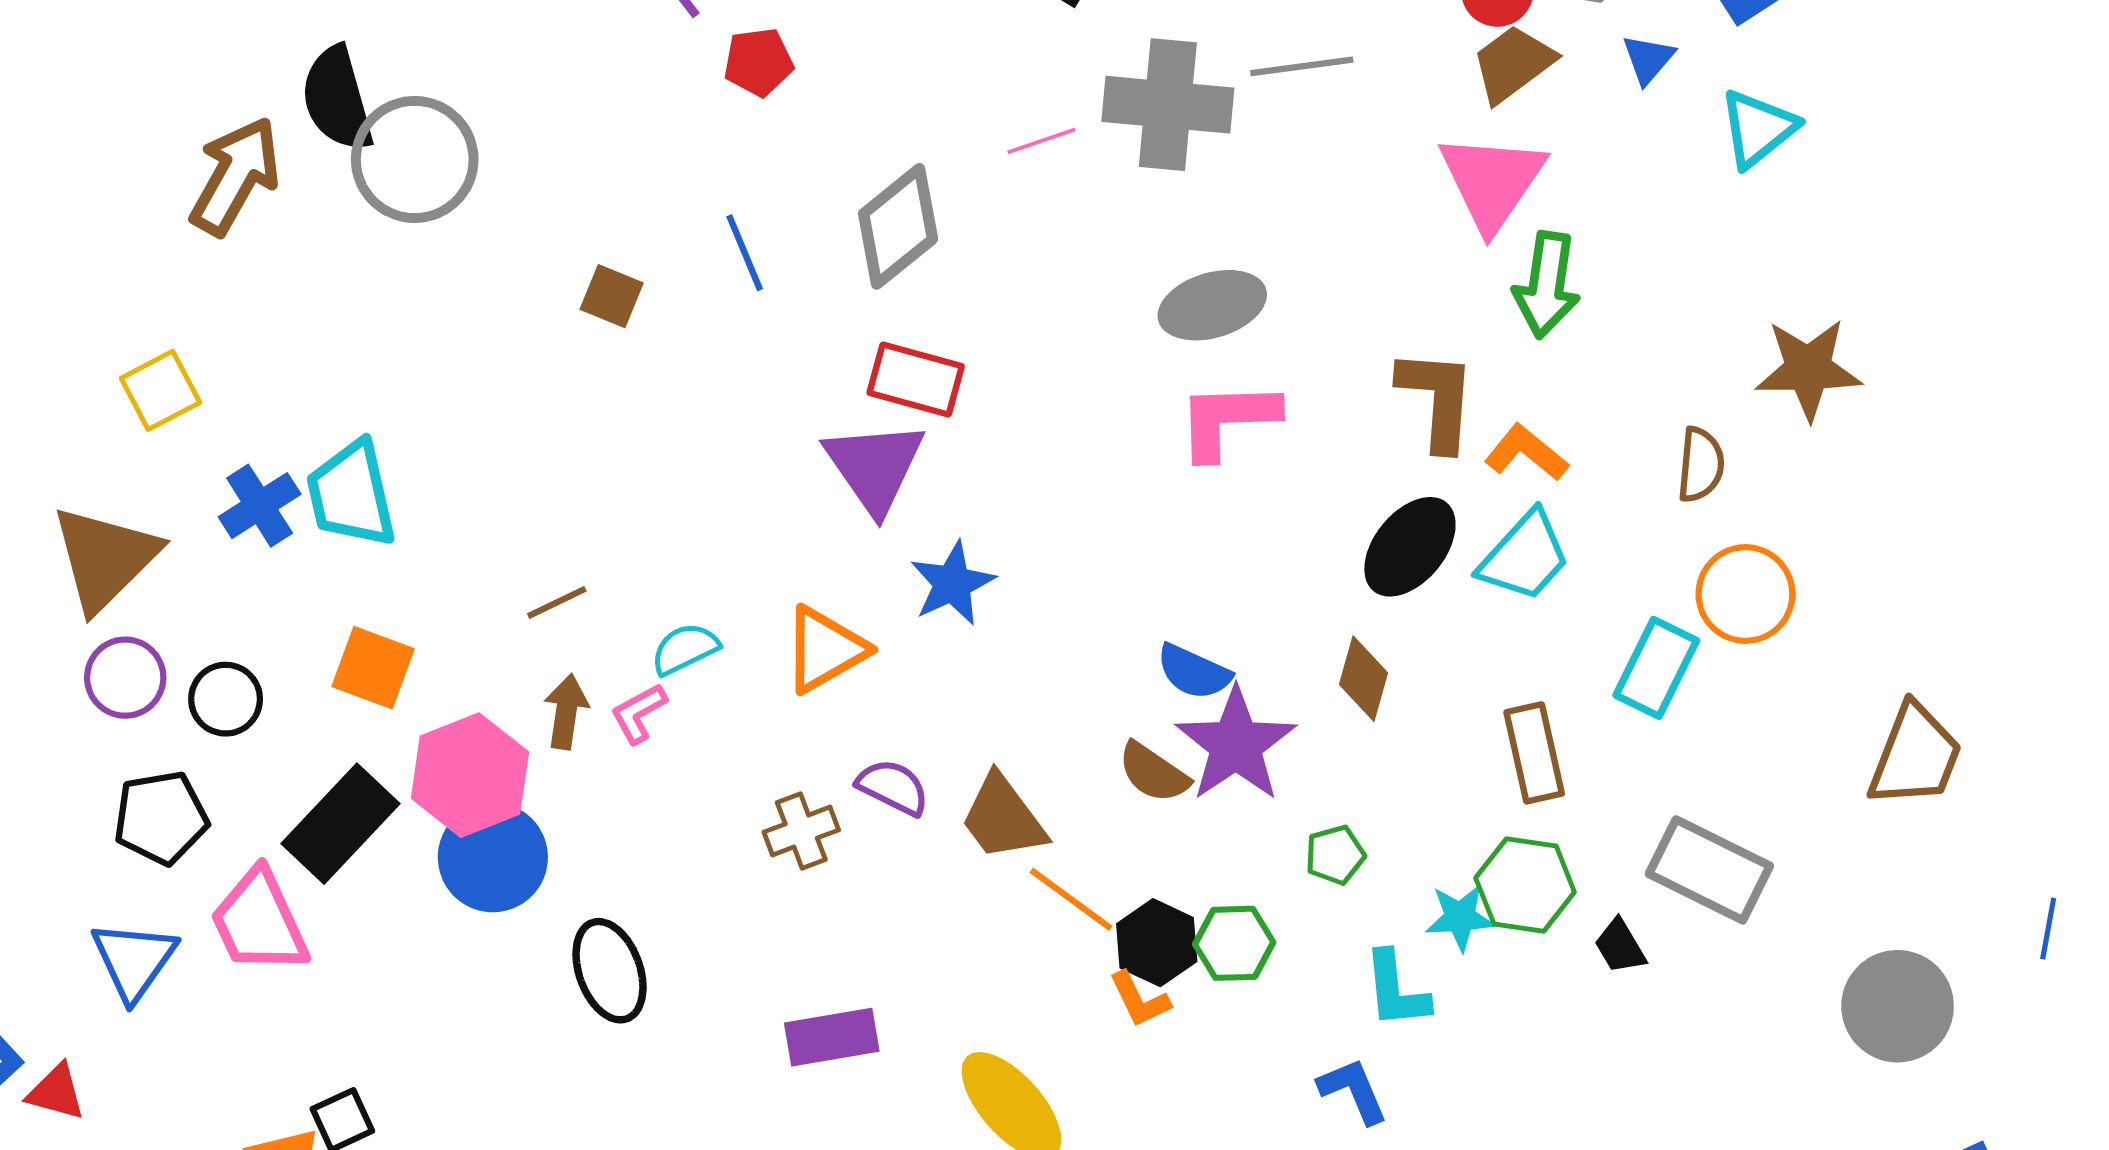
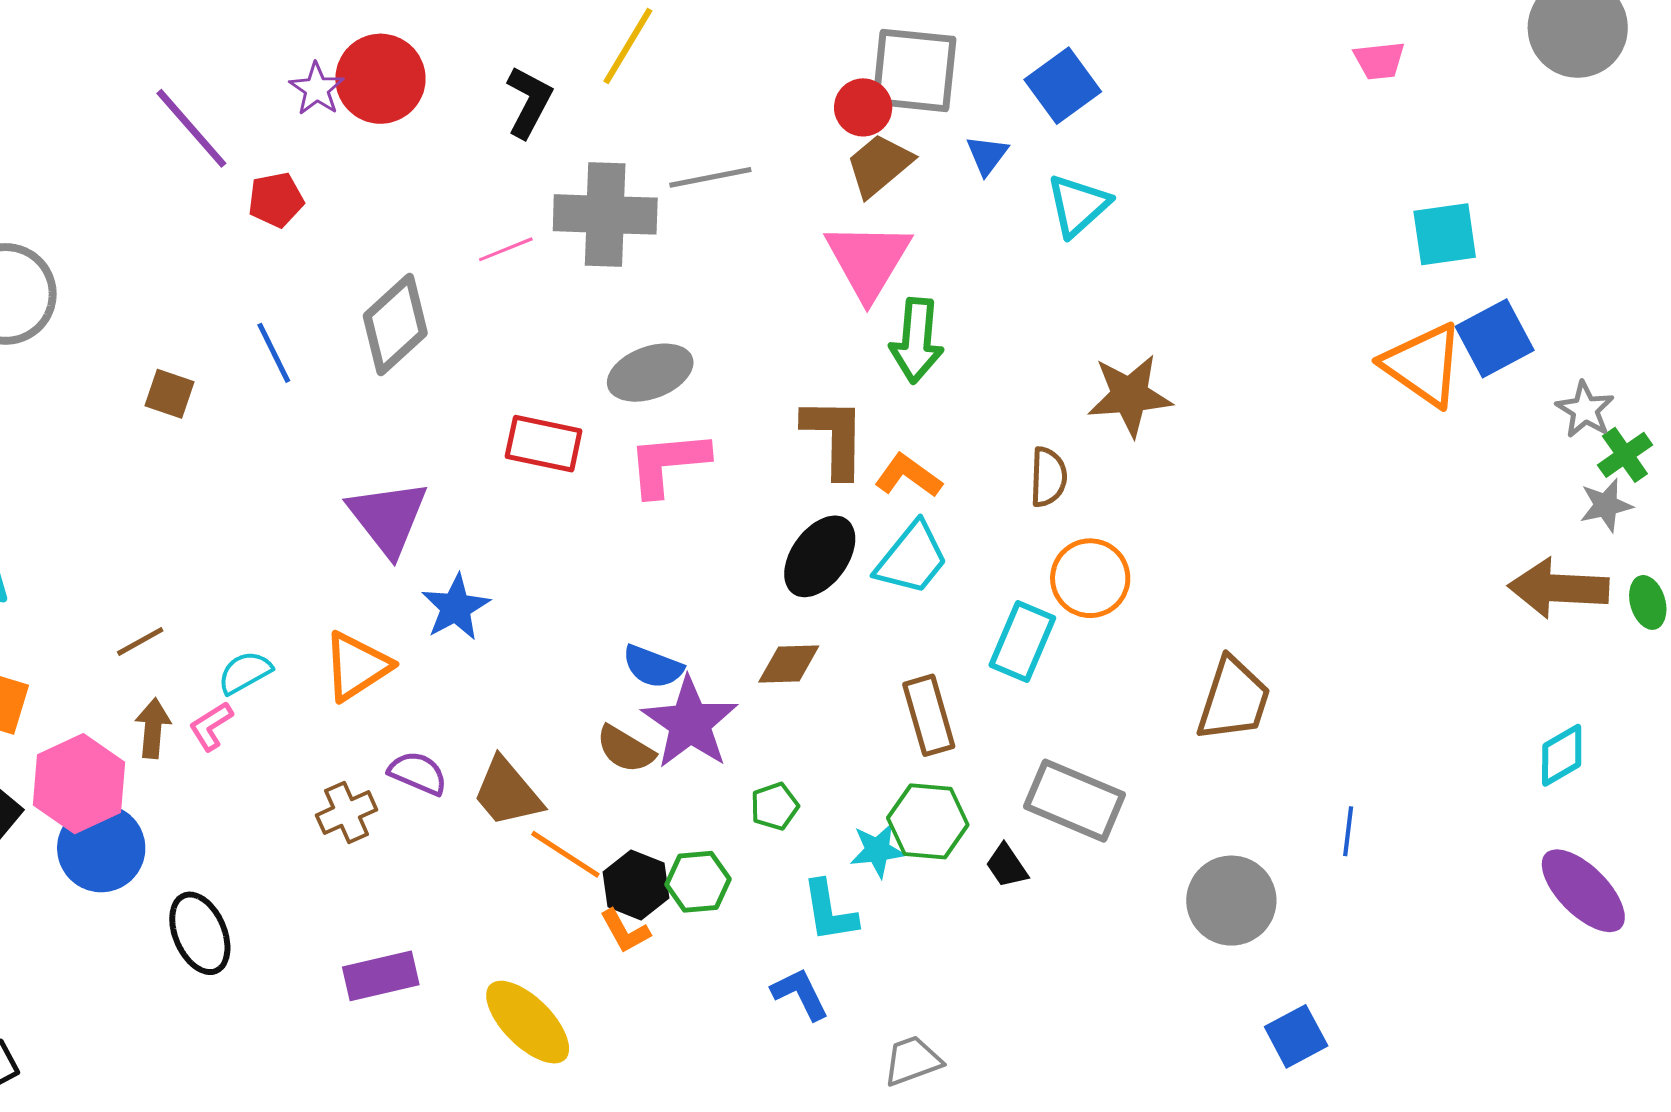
red rectangle: (916, 379) -> (544, 444), moved
brown diamond: (1363, 679) -> (789, 664), turned 76

